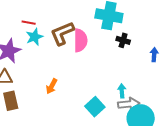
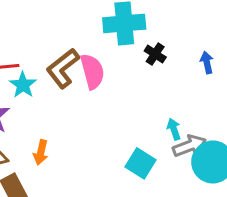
black cross: (123, 40) -> (155, 54), turned 32
orange arrow: (52, 86) -> (41, 152), moved

